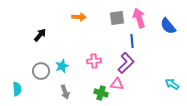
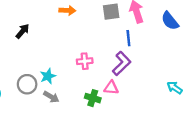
cyan star: (62, 66) -> (48, 76), moved
gray circle: (41, 71) -> (27, 84), moved
gray arrow: (65, 92) -> (51, 97), turned -40

